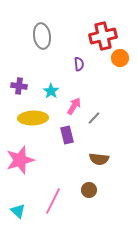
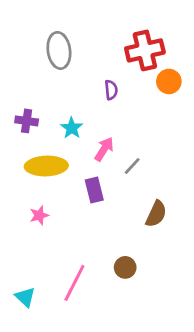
brown semicircle: (99, 159) -> (156, 214), moved, turned -72
pink star: (20, 160) -> (39, 215), moved, size x0.5

